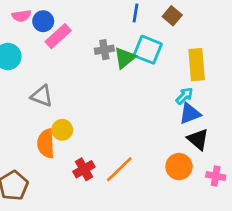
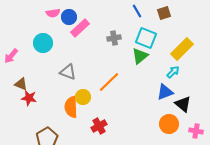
blue line: (136, 13) -> (137, 11), turned -40
brown square: (172, 16) -> (164, 13), turned 32
green triangle: (125, 58) -> (140, 56), moved
yellow rectangle: (197, 65) -> (182, 49), turned 50
blue triangle: (190, 114) -> (165, 92), moved
orange line: (119, 169) -> (109, 82), moved

